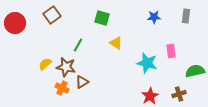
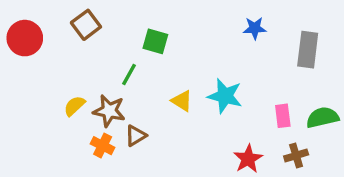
gray rectangle: (186, 16) -> (308, 50), moved, size x1.5
green square: (102, 18) -> (155, 41), moved
yellow triangle: (116, 43) -> (182, 101), moved
pink rectangle: (171, 51) -> (283, 116), moved
cyan star: (147, 63) -> (225, 96), moved

